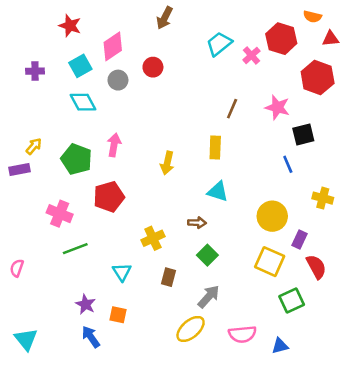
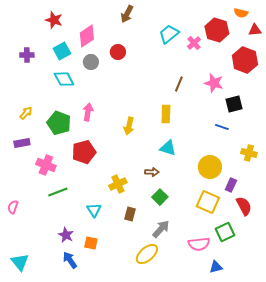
blue line: (288, 164) -> (222, 127), turned -48
purple rectangle: (19, 170) -> (22, 143), moved
pink semicircle: (242, 334) -> (199, 244), moved

